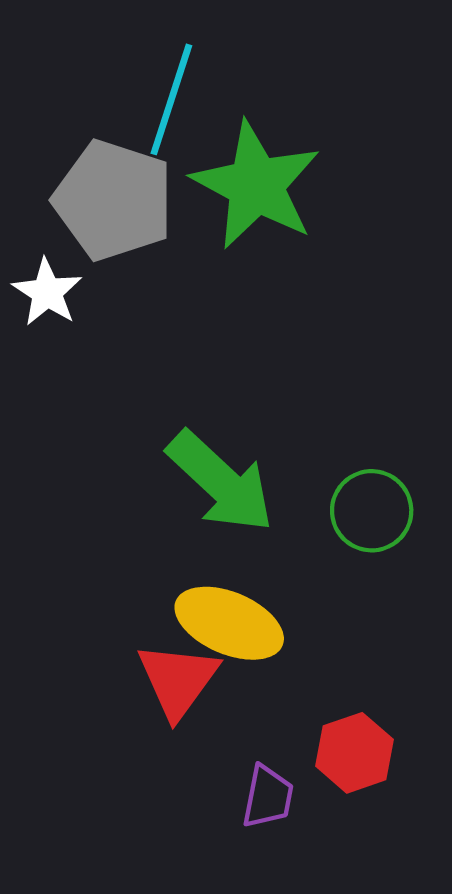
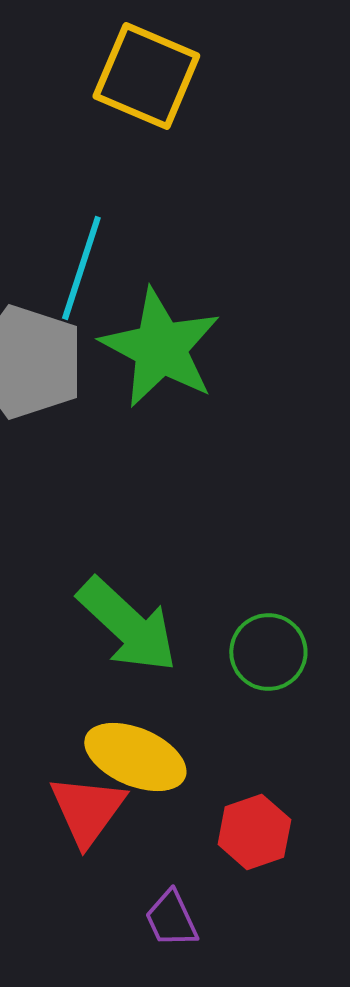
red hexagon: (354, 753) -> (254, 832), moved
purple trapezoid: (268, 797) -> (171, 919), turned 144

